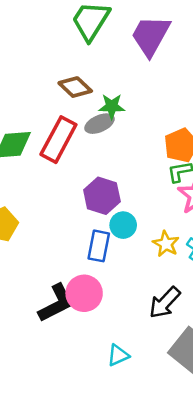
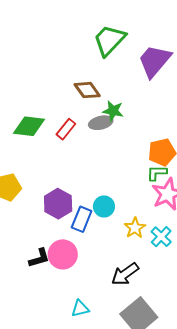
red rectangle: (58, 140) -> (66, 129), size x0.6
purple hexagon: (102, 196) -> (58, 204), moved
black L-shape: (56, 303) -> (39, 258), size x0.7

